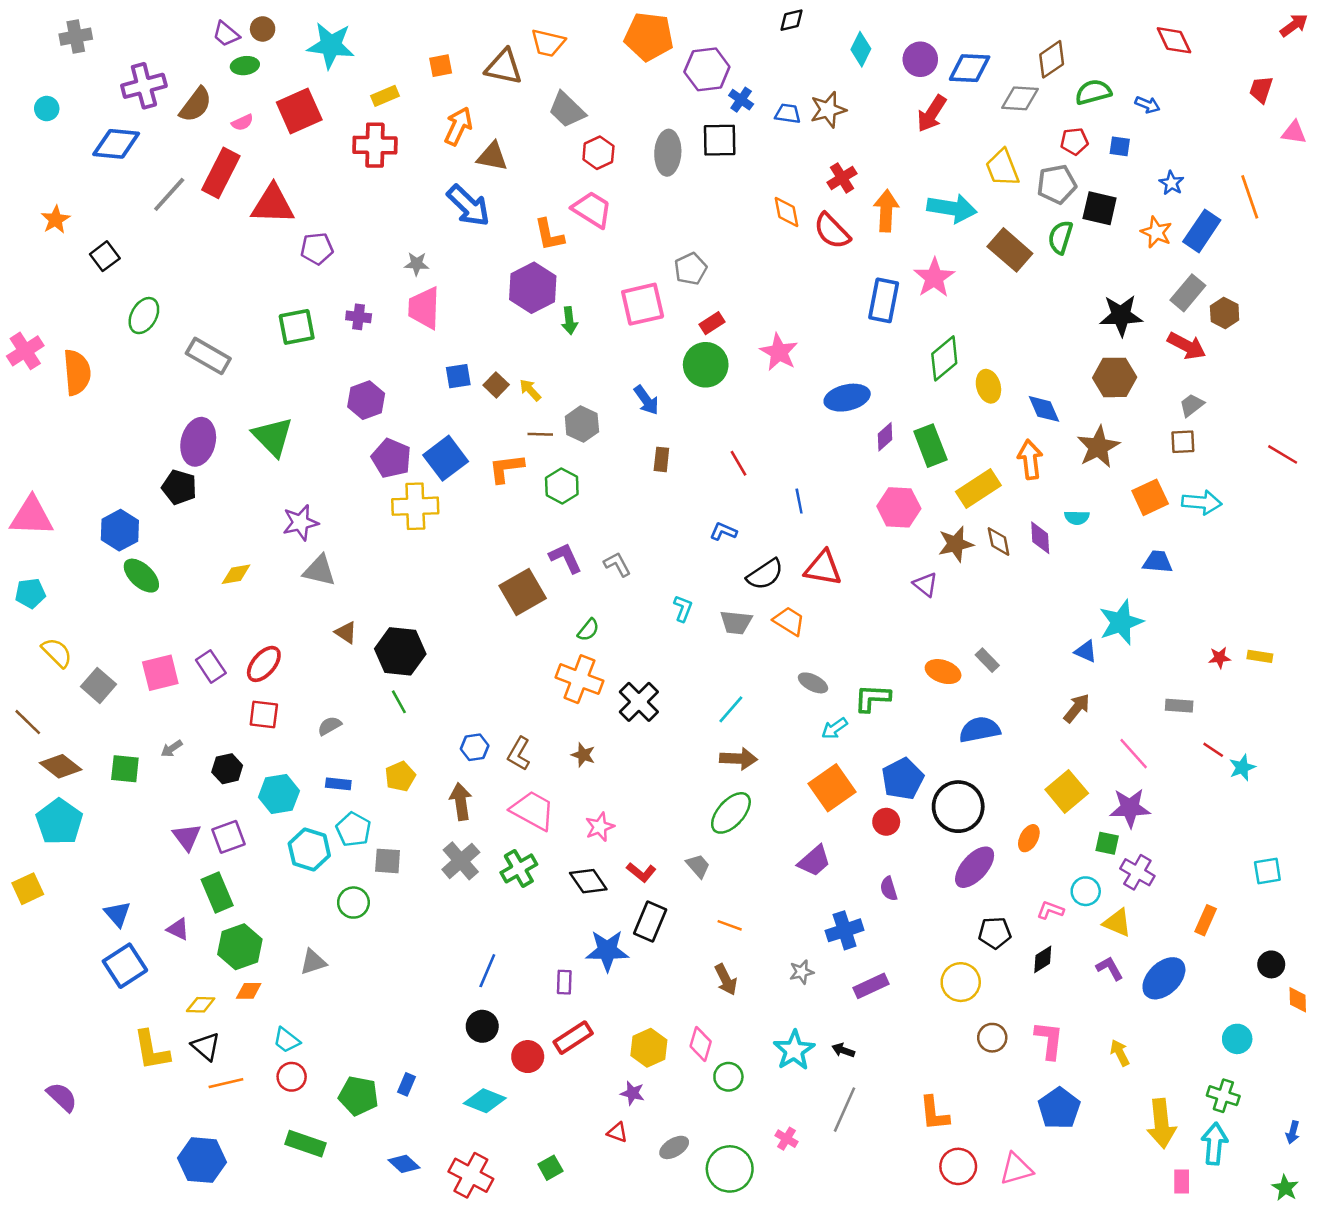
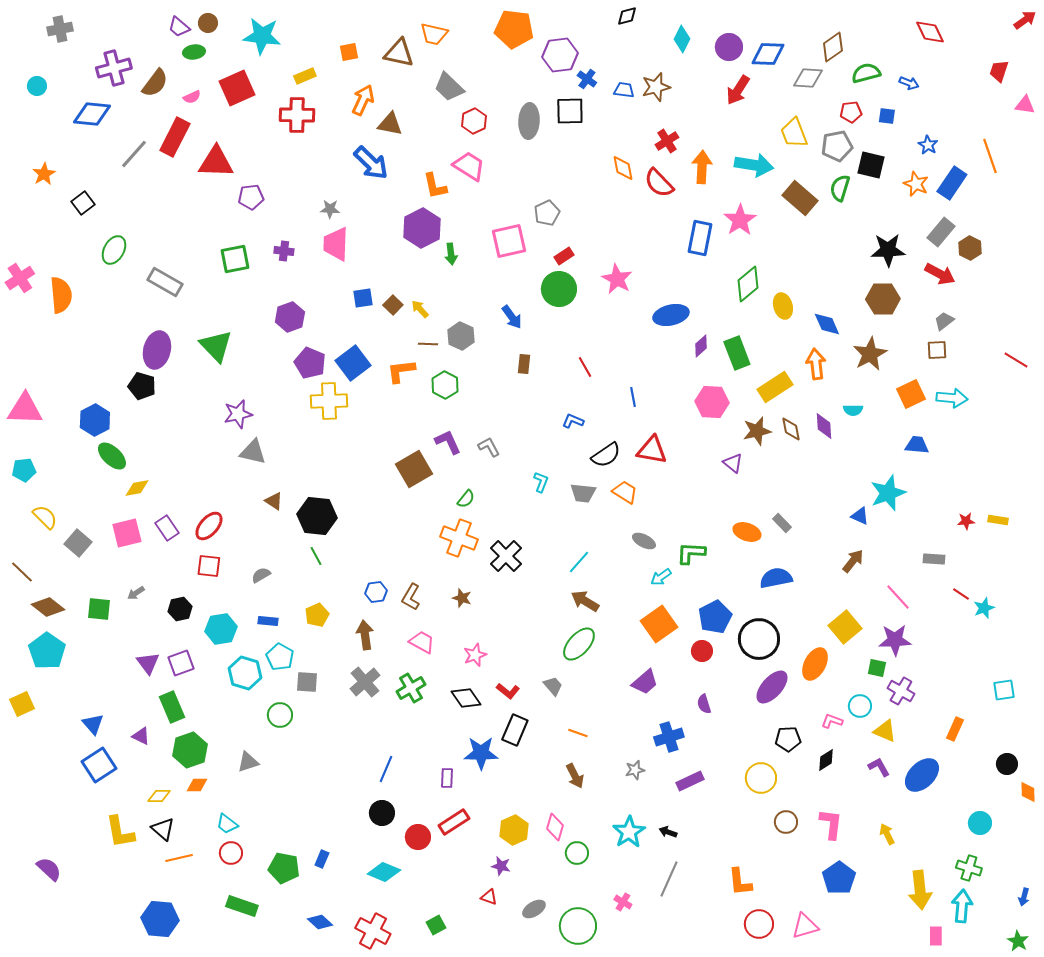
yellow diamond: (236, 574) -> (137, 488), moved
brown arrow: (739, 759) -> (585, 601), turned -152
pink trapezoid: (533, 810) -> (422, 642), size x0.7
orange ellipse: (1029, 838) -> (815, 664), size x1.5

